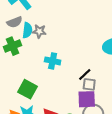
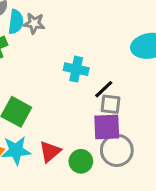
cyan cross: (53, 61) -> (76, 69), moved

